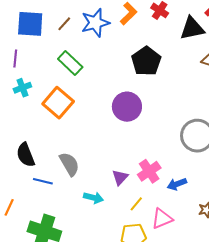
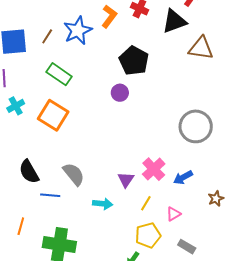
purple circle: (127, 107) -> (120, 93), moved, size x0.6
pink triangle: (162, 219) -> (173, 214), size x0.7

